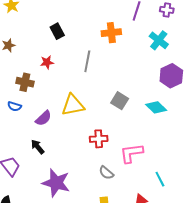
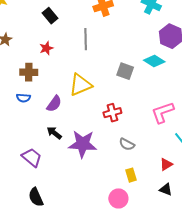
cyan diamond: (156, 107) -> (154, 61), moved
pink L-shape: (131, 153) -> (163, 112), moved
purple star: (56, 183) -> (83, 144), moved

